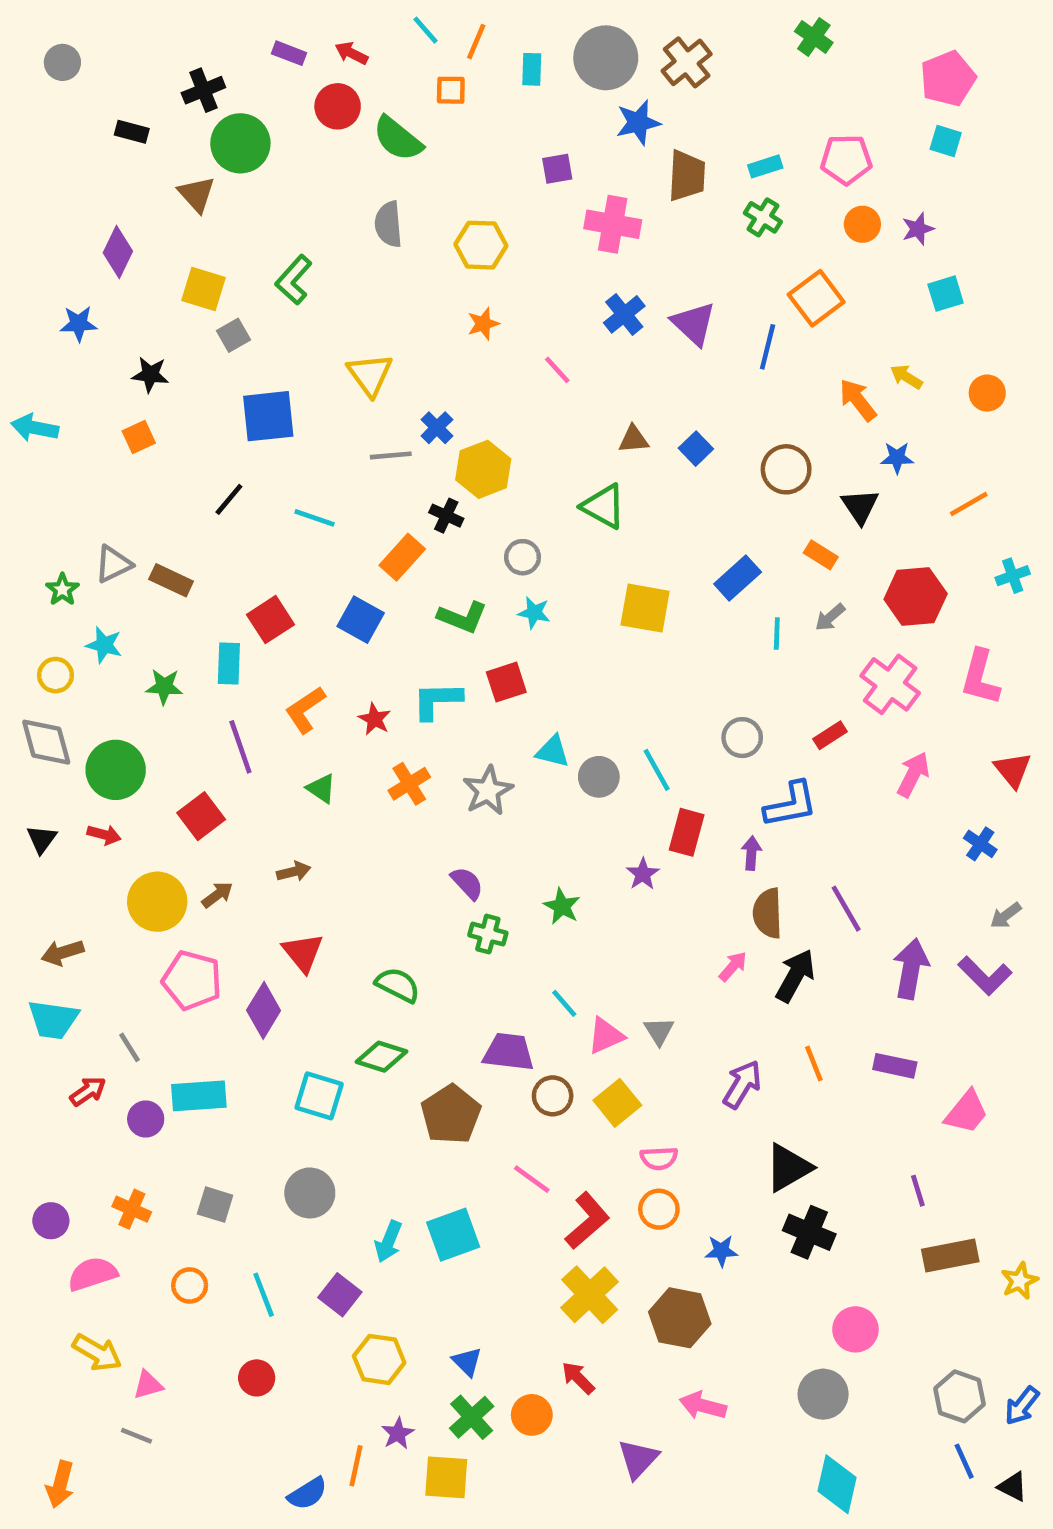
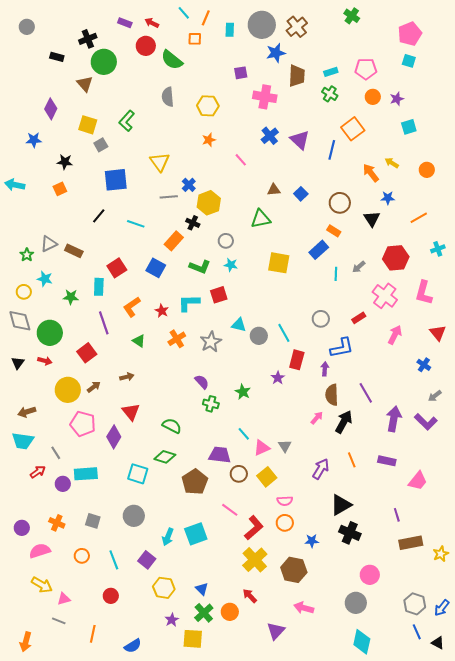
green triangle: (603, 506) -> (261, 219), turned -40
orange rectangle: (821, 555) -> (334, 231), moved
orange line: (356, 1466) -> (93, 634), moved

